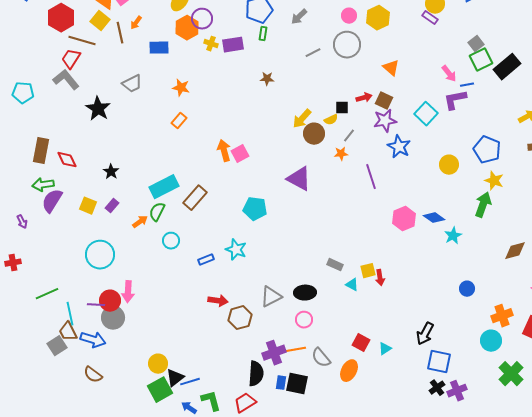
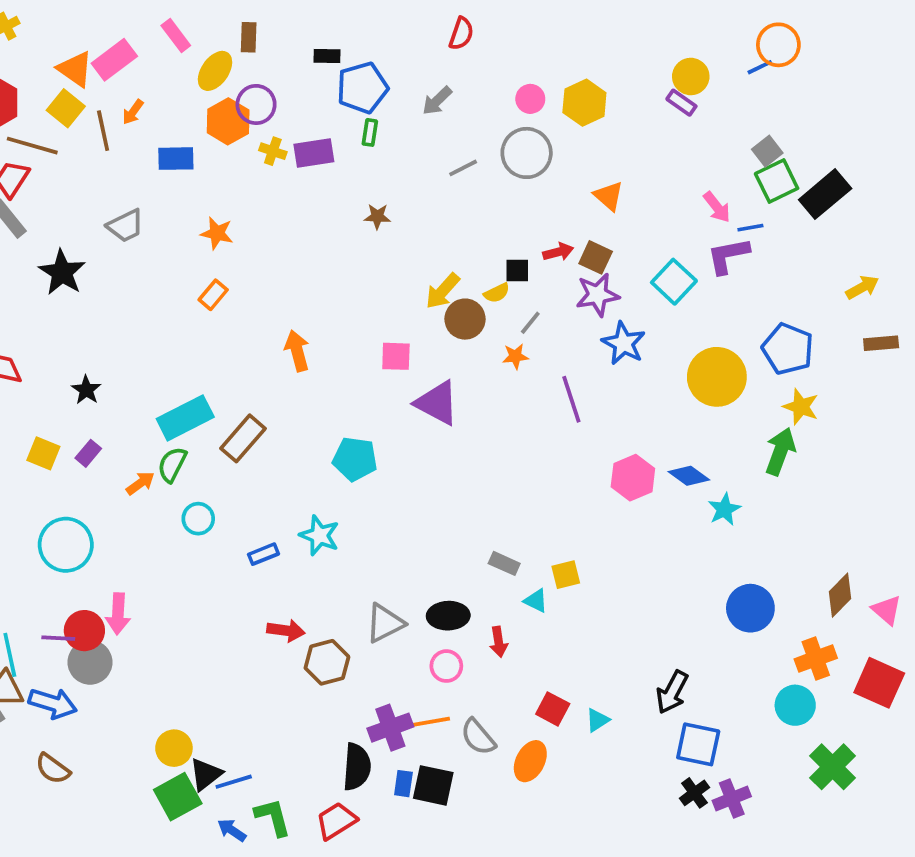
pink square: (240, 154) -> (396, 356), moved, turned 30
yellow circle: (449, 165) -> (717, 377), size x1.6
brown diamond: (515, 251) -> (840, 595), moved, turned -30
red arrow: (380, 278) -> (499, 642), moved
blue circle: (467, 289) -> (750, 608), size x1.6

